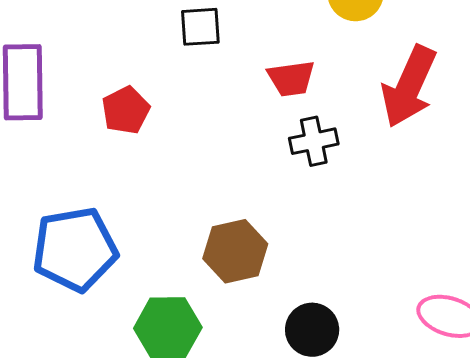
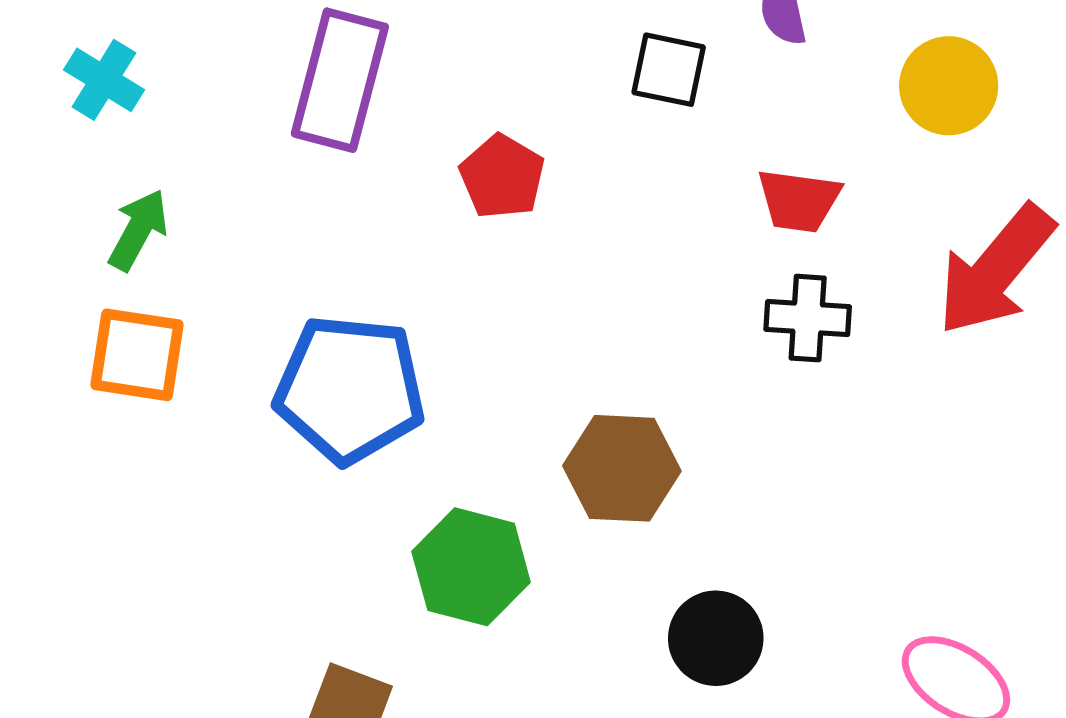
red pentagon: (126, 110) -> (502, 177), turned -30

